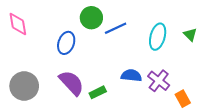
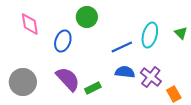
pink diamond: (18, 24) -> (30, 24), moved
blue line: (116, 28) -> (122, 47), moved

